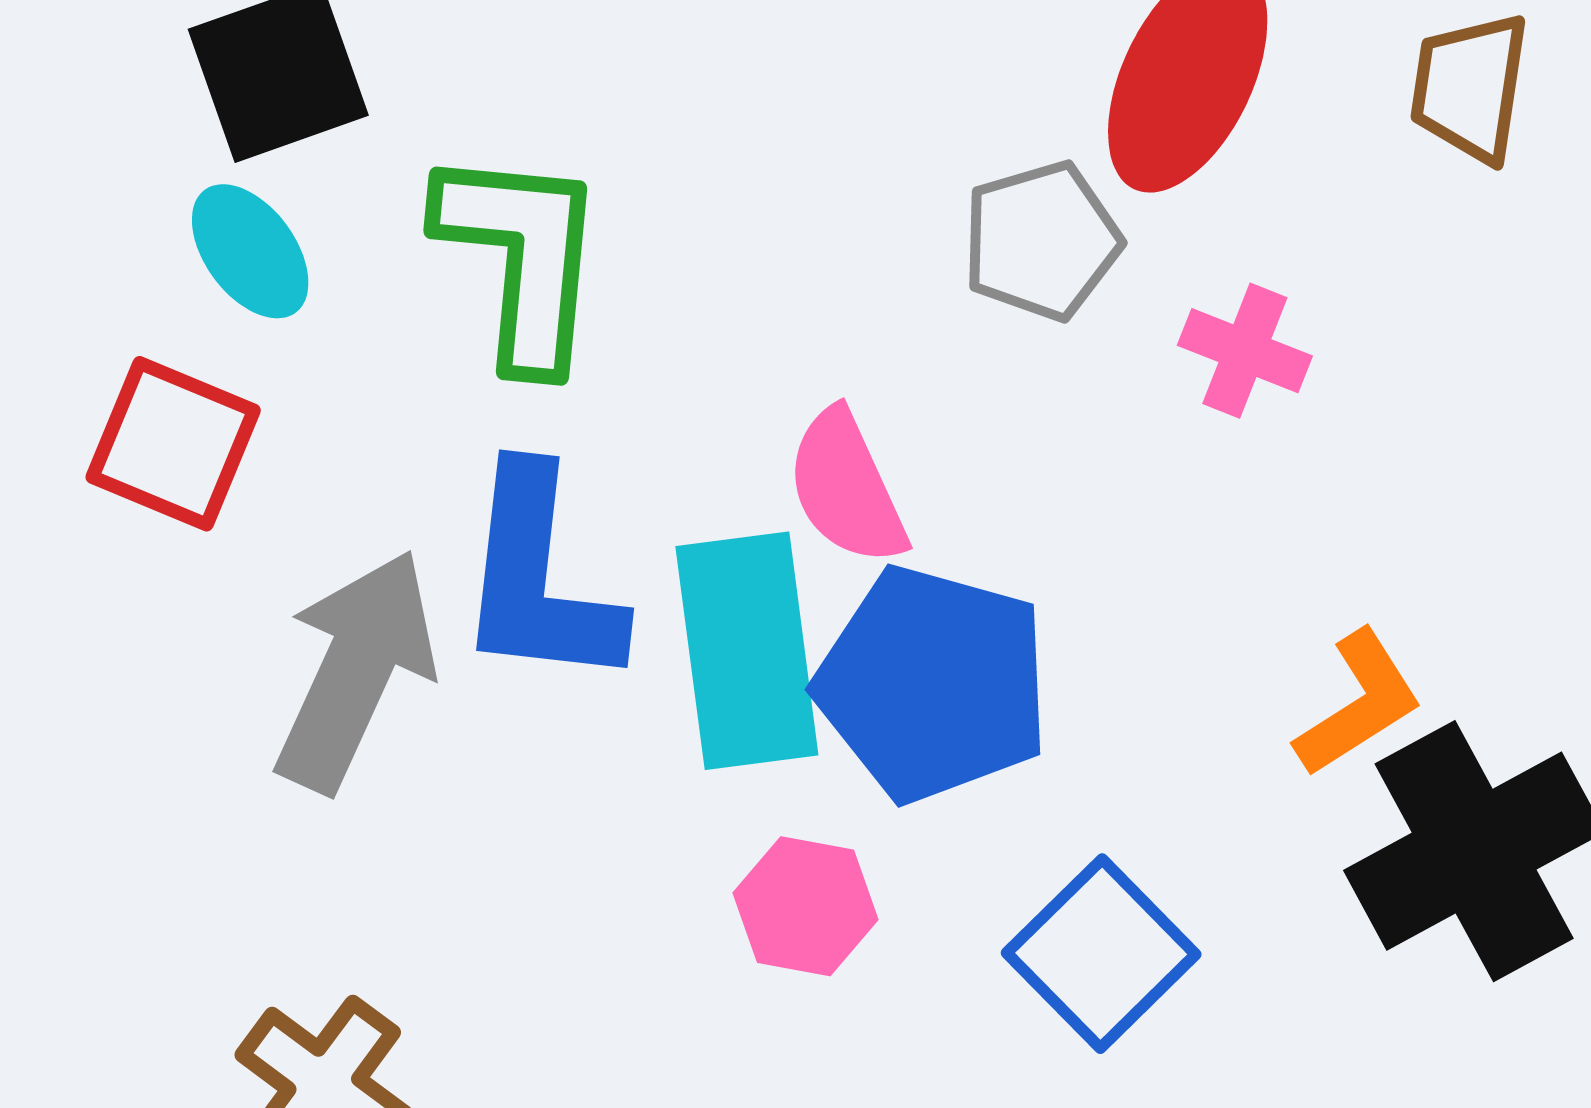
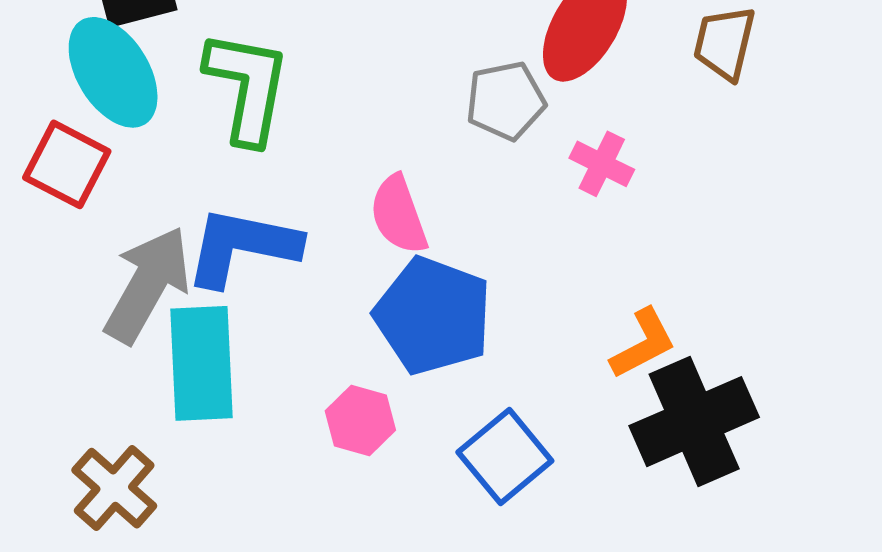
cyan ellipse: (250, 251) -> (113, 72), size x1.6
blue L-shape: (539, 578) -> (242, 247), turned 90
cyan rectangle: (747, 651) -> (202, 363), moved

